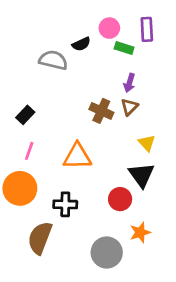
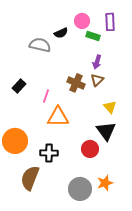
pink line: (29, 151) -> (46, 96), moved
orange star: (140, 232) -> (105, 183), moved

